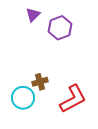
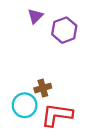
red L-shape: (73, 99) -> (57, 115), moved, turned -144

